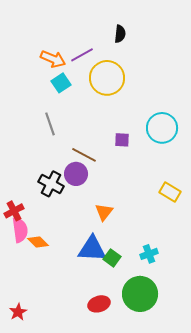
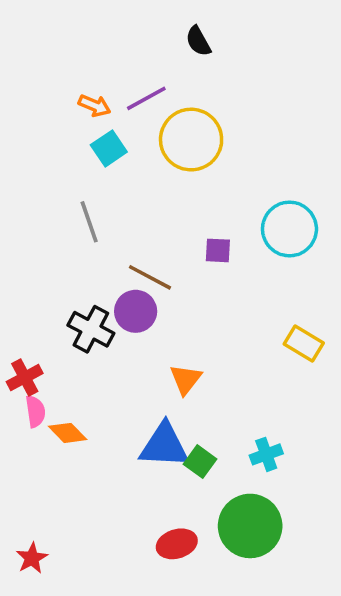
black semicircle: (120, 34) -> (198, 41), moved, turned 144
orange arrow: (53, 59) -> (94, 106), size x0.7
pink semicircle: (20, 230) -> (35, 411), size x0.7

